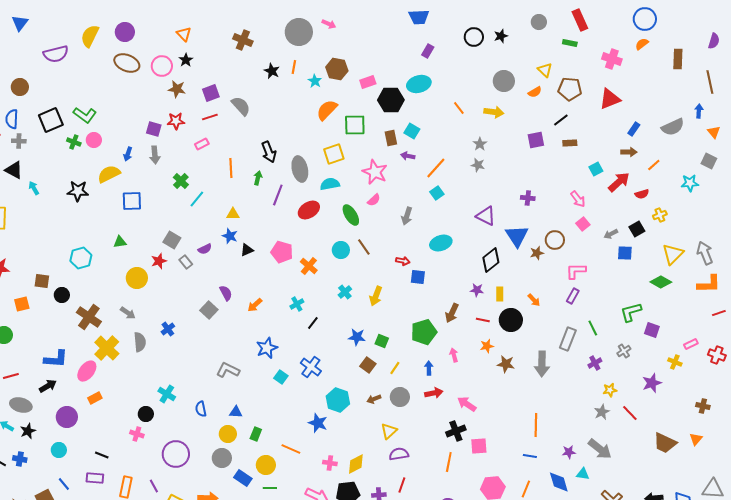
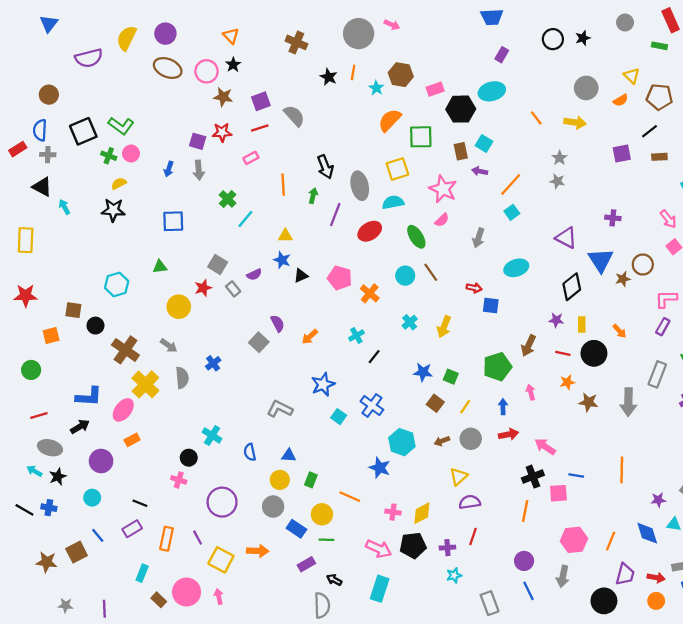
yellow semicircle: (109, 174) -> (119, 183), moved, size x0.6
blue line: (530, 456) -> (576, 475), moved
purple rectangle: (95, 478) -> (132, 529), turned -36

